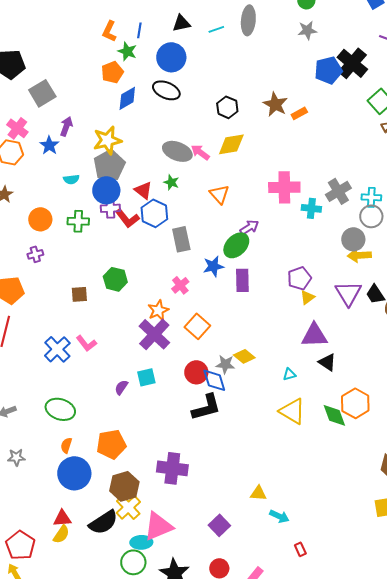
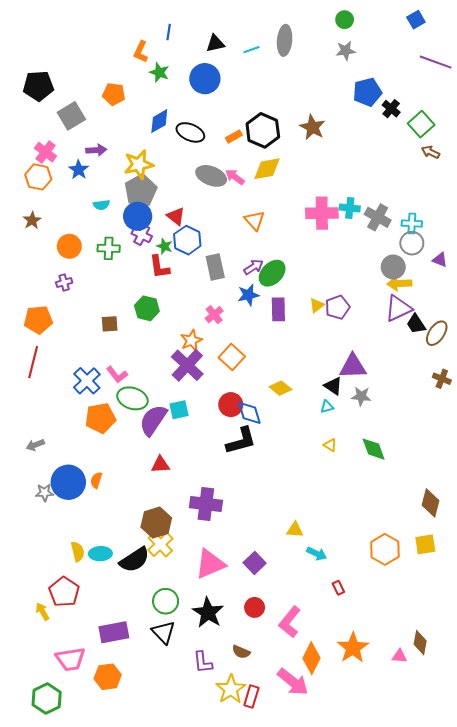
blue line: (139, 30) -> (169, 32), moved
black cross: (352, 63) -> (391, 109), moved, size x0.6
orange pentagon: (112, 72) -> (114, 94), moved, turned 30
black ellipse: (166, 90) -> (190, 132), moved
black hexagon: (227, 107) -> (263, 130), size x1.5
orange rectangle: (299, 113) -> (234, 137), moved
purple arrow: (66, 126) -> (96, 150), turned 66
green star: (171, 182) -> (165, 246), moved
gray cross: (338, 191) -> (378, 217), turned -30
purple cross: (110, 208) -> (142, 235), turned 30
cyan cross: (311, 208) -> (350, 208), moved
red L-shape: (127, 218) -> (159, 267), moved, turned 30
purple arrow: (249, 227) -> (254, 267), moved
purple triangle: (348, 293) -> (398, 308), moved, turned 36
yellow triangle: (307, 297) -> (317, 305), moved
black triangle: (327, 362) -> (333, 386), moved
gray star: (225, 364) -> (361, 396), moved
purple semicircle: (121, 387) -> (153, 420), size x2.0
orange hexagon: (355, 403) -> (385, 549), moved
green ellipse: (60, 409) -> (132, 398), moved
yellow triangle: (292, 411) -> (330, 445), size x0.5
orange pentagon: (111, 444) -> (100, 418), moved
blue circle: (74, 473) -> (68, 482), moved
red triangle: (62, 518) -> (160, 465), moved
pink triangle: (158, 526) -> (210, 564), moved
yellow semicircle: (61, 534) -> (78, 552), moved, turned -48
cyan ellipse: (141, 542) -> (100, 554), moved
red pentagon: (20, 545) -> (64, 592), moved

